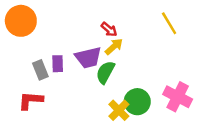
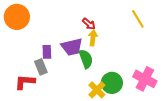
yellow arrow: (114, 47) -> (93, 38), turned -42
gray rectangle: (40, 70) -> (41, 67), moved
green semicircle: (105, 72) -> (86, 59), turned 132

